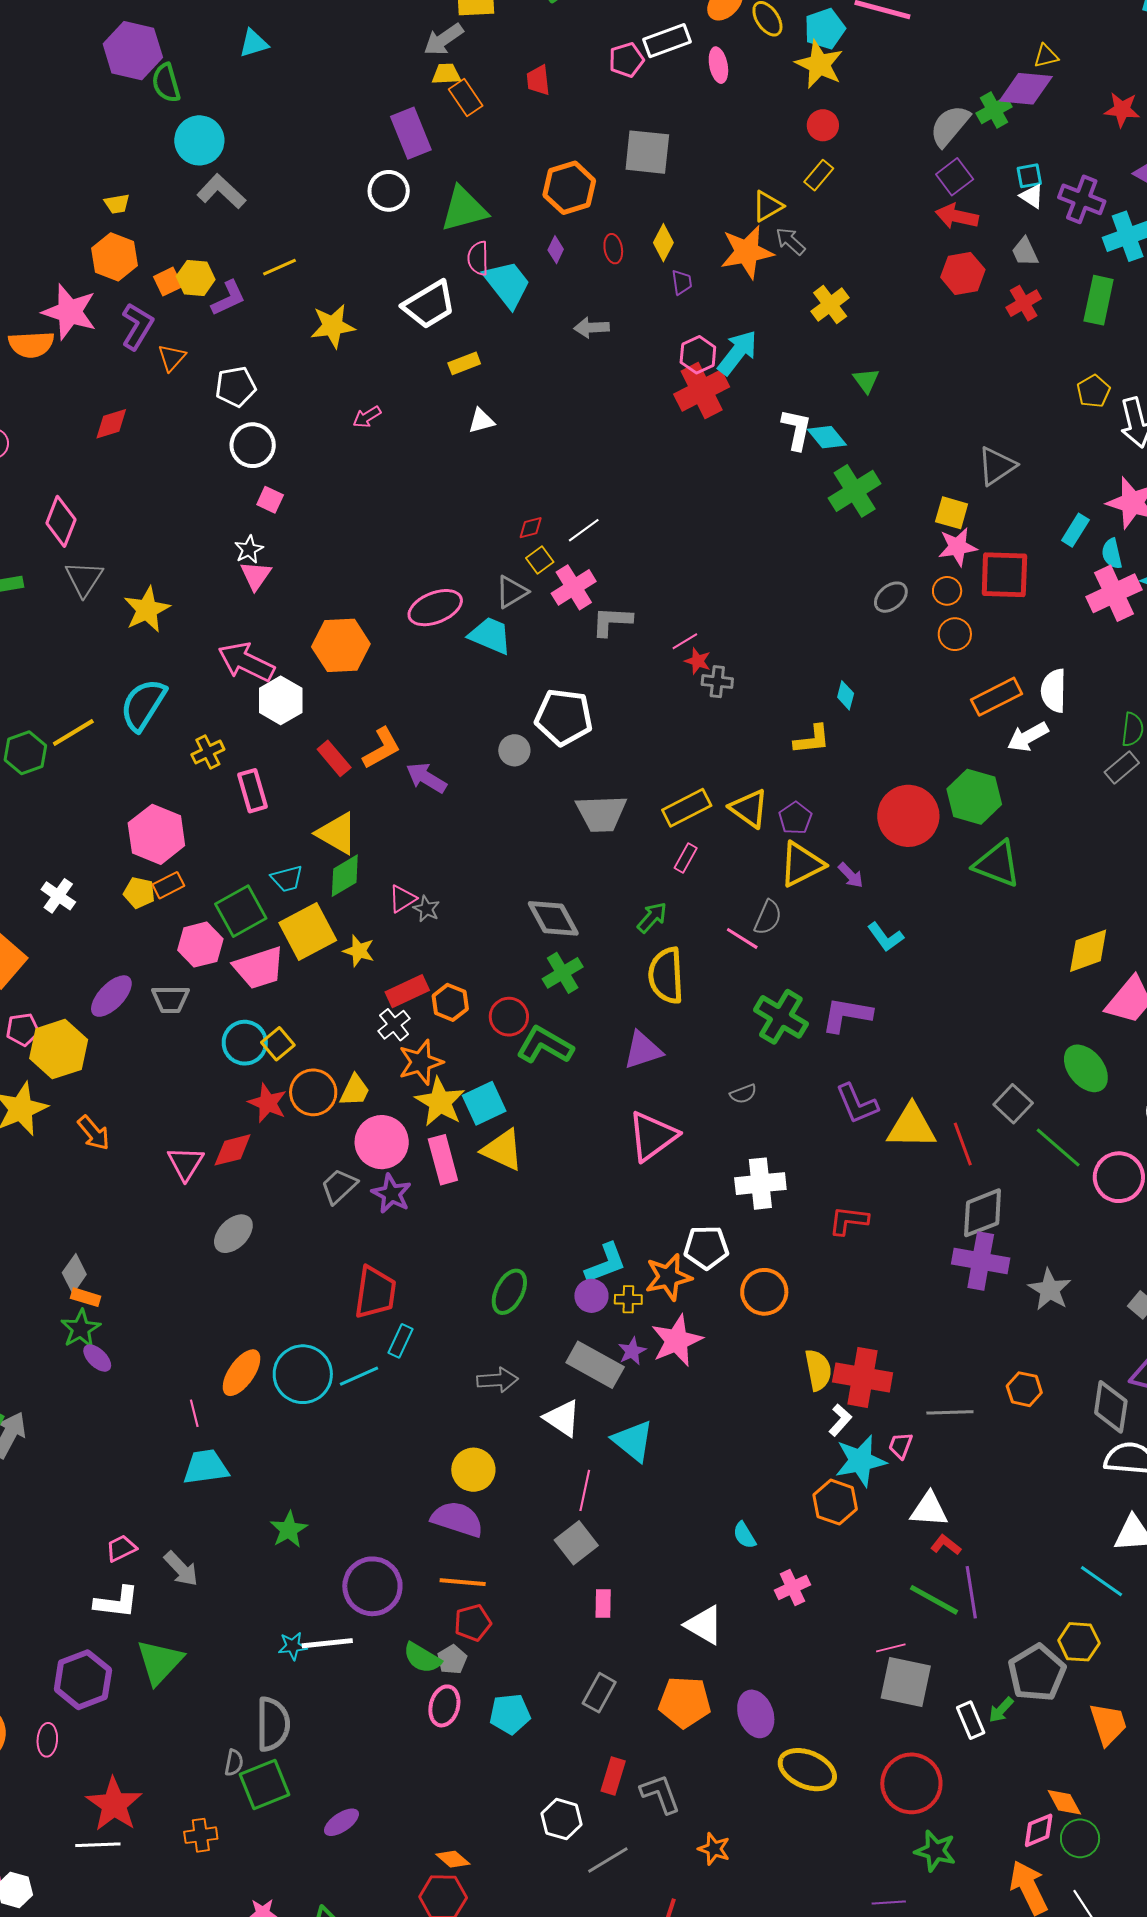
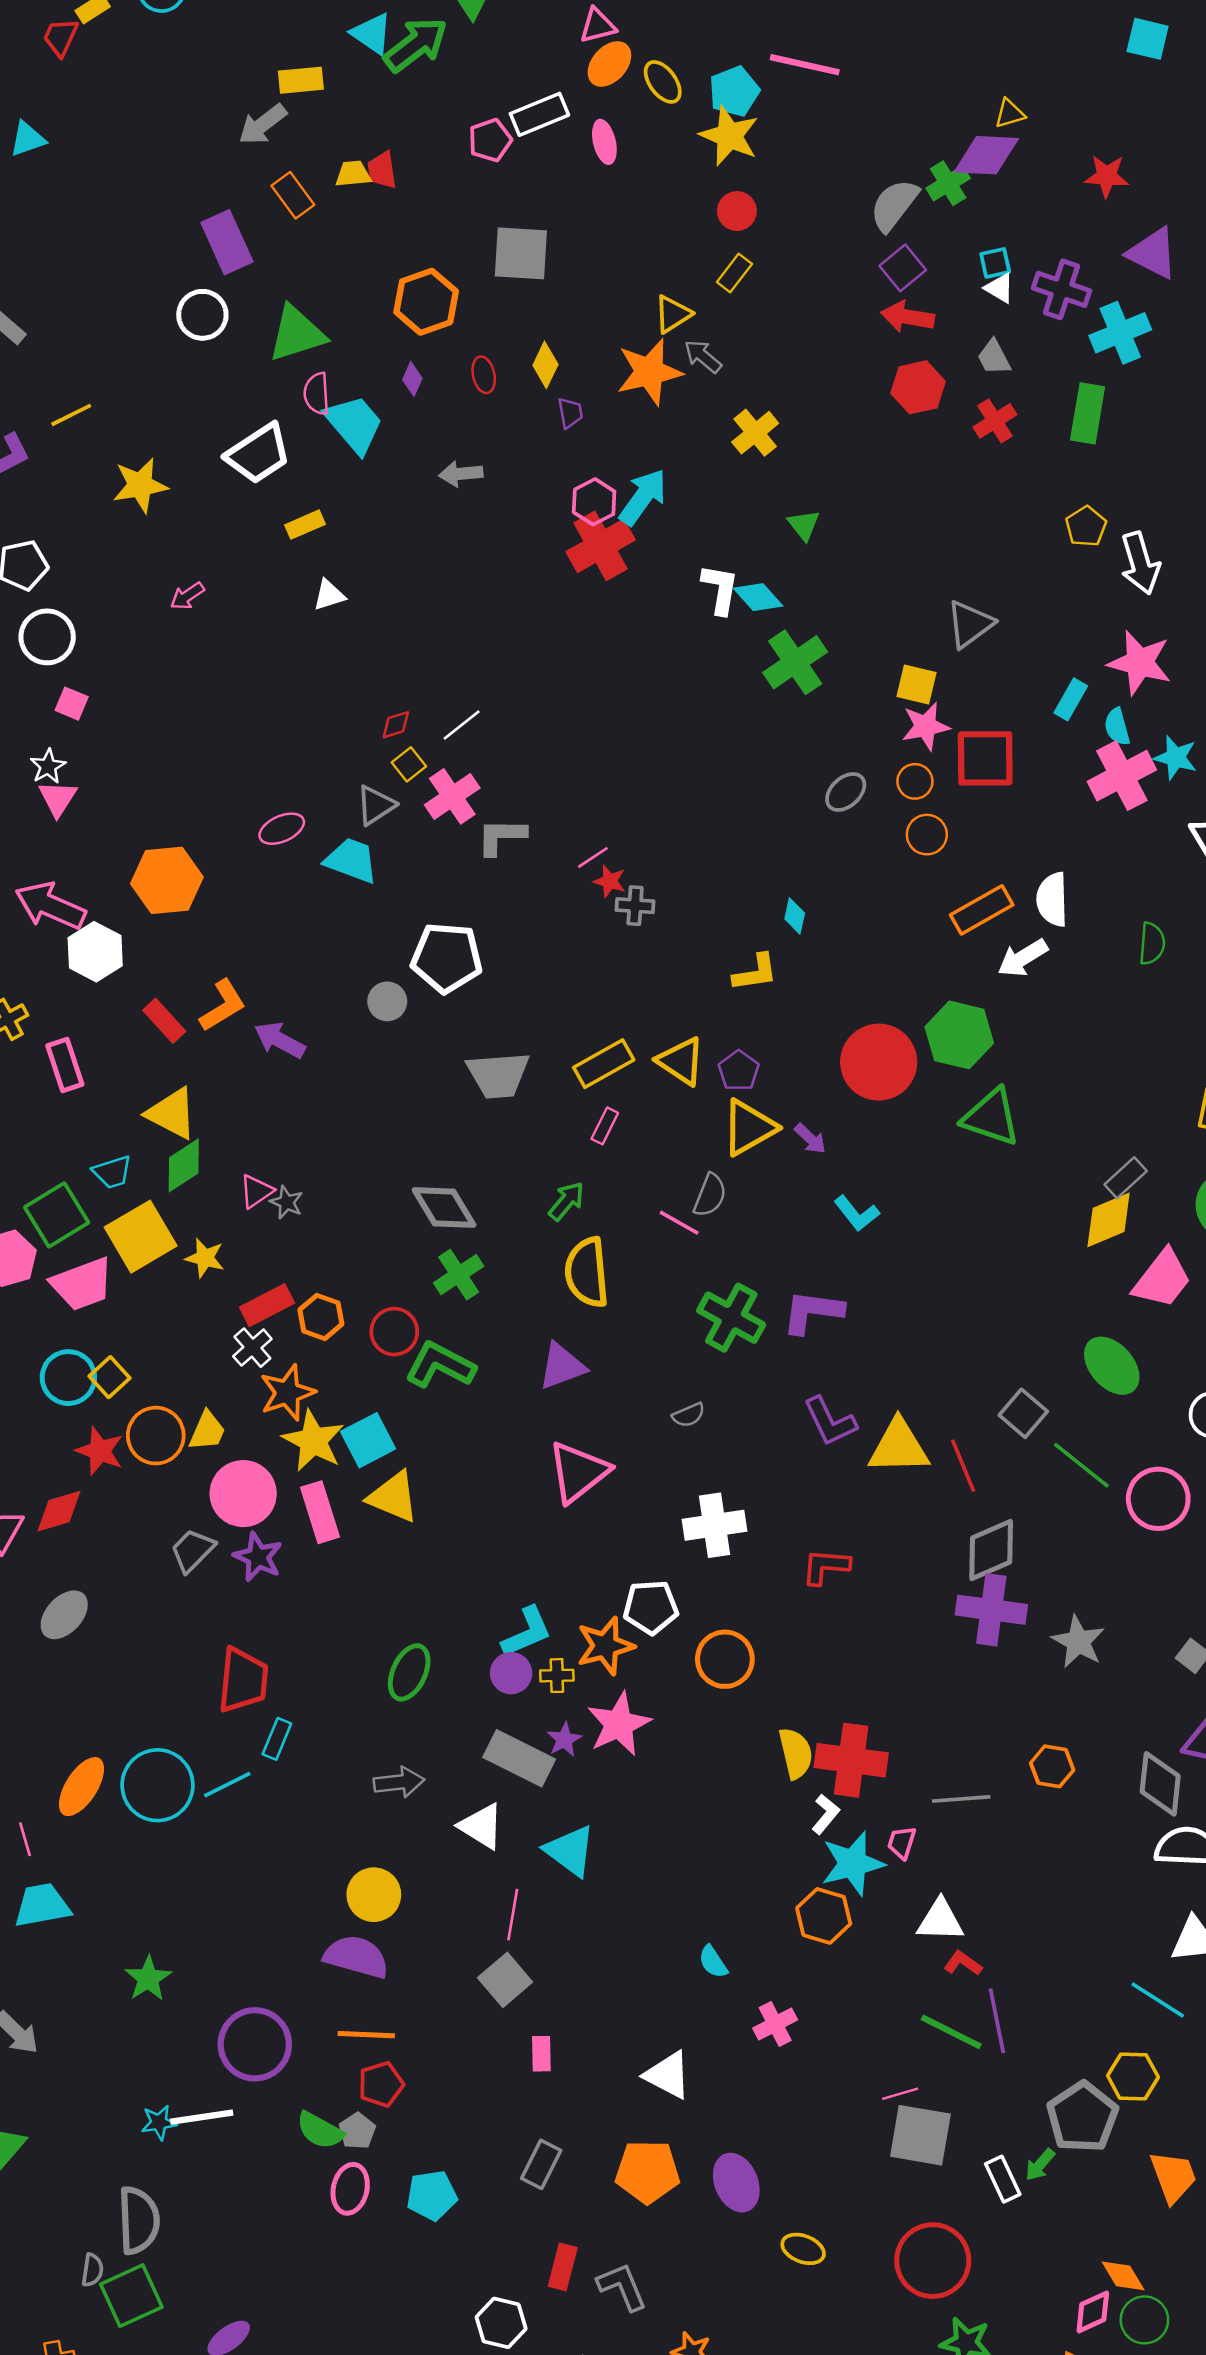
yellow trapezoid: (446, 74) -> (353, 174), moved
pink ellipse: (435, 608) -> (282, 829), size x0.7
gray rectangle: (1122, 767) -> (1126, 1178), moved
yellow ellipse: (807, 1770) -> (803, 2249), size x0.6

